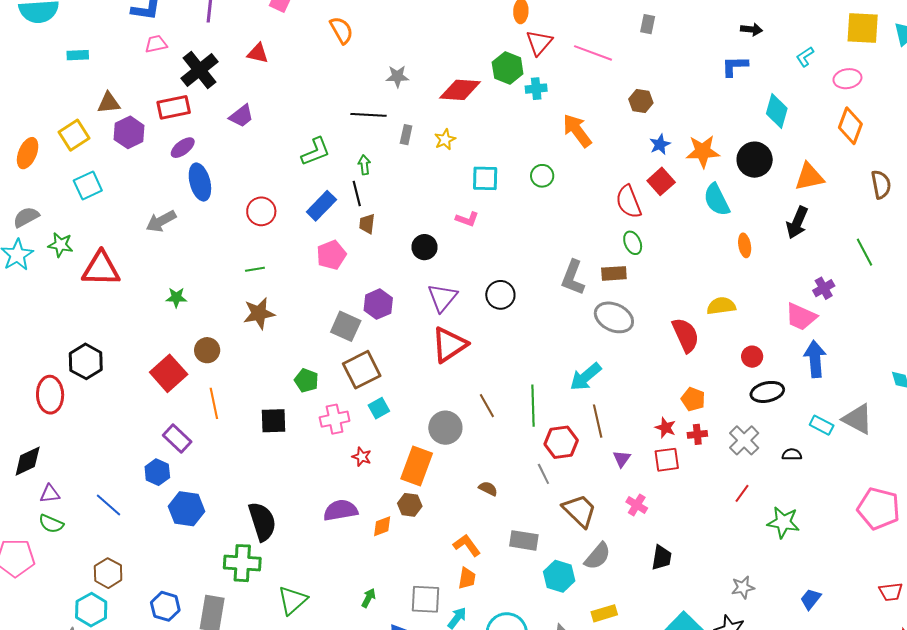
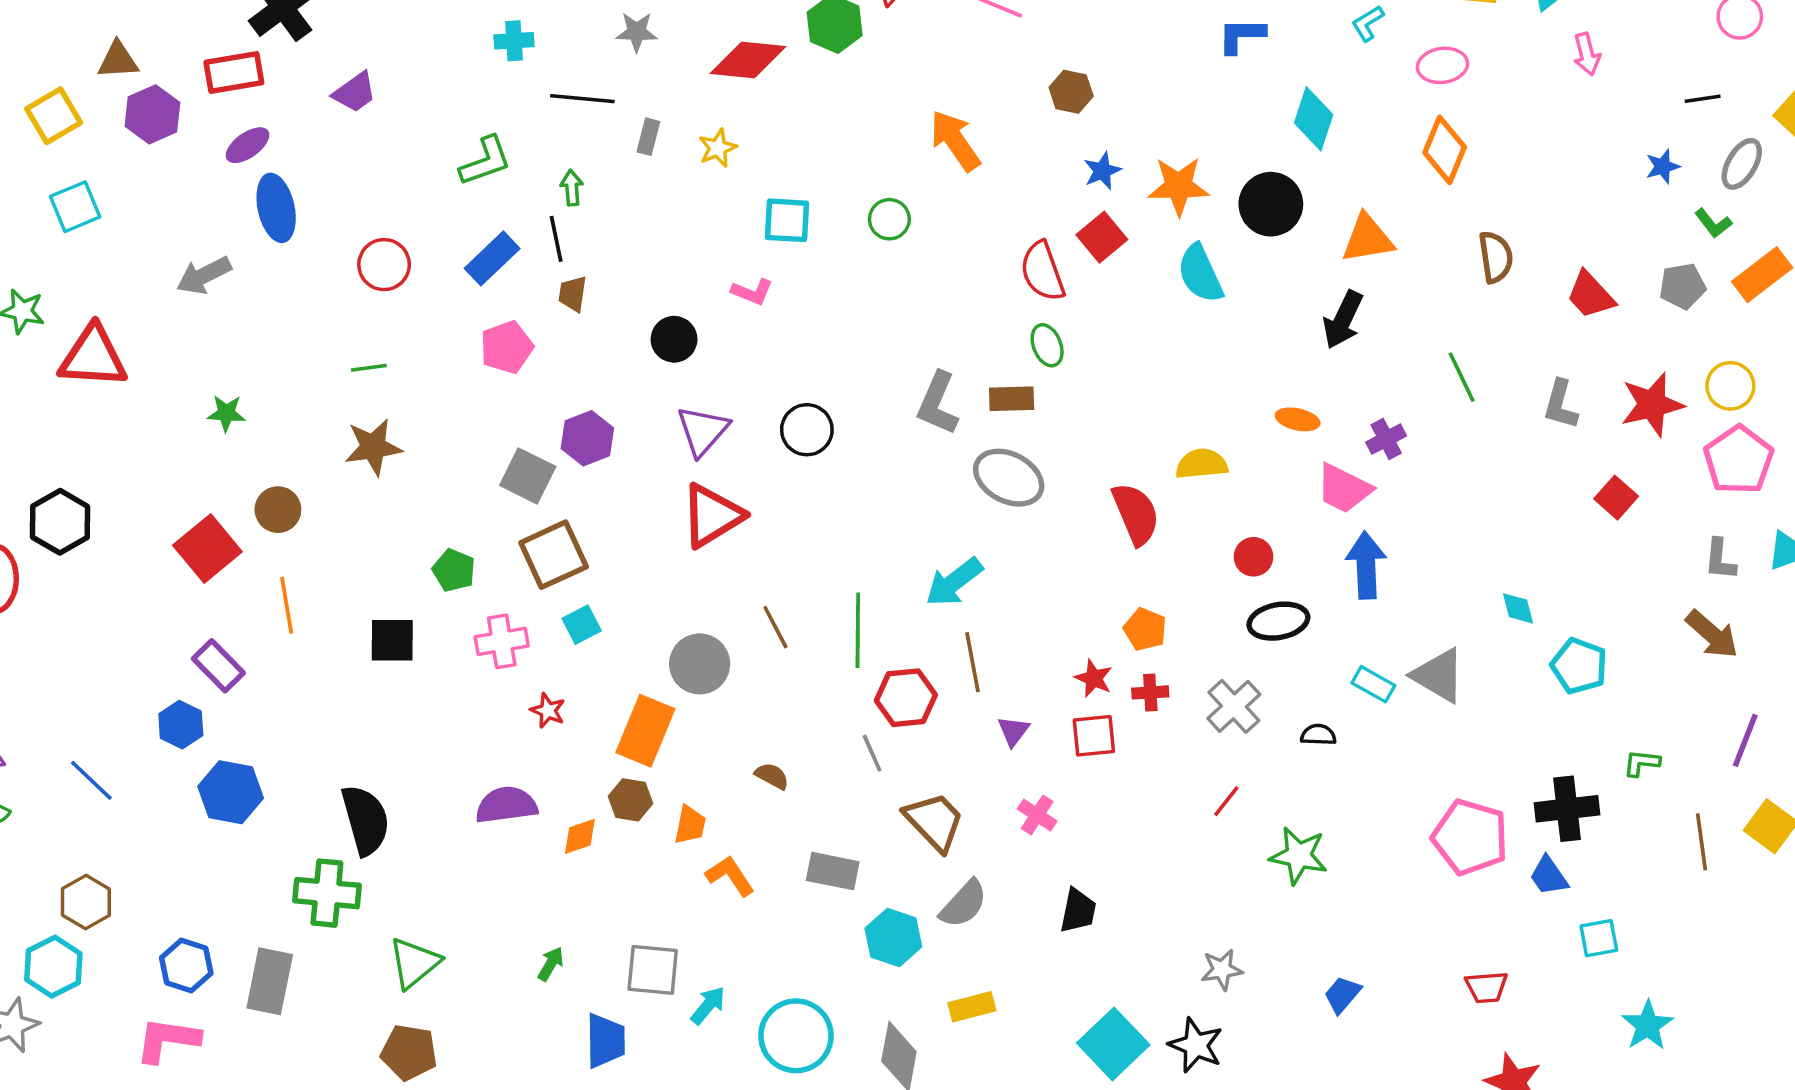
cyan cross: (536, 89) -> (514, 41), moved
orange ellipse: (745, 245) -> (1298, 419), moved, turned -70
orange trapezoid: (467, 578) -> (690, 825), moved

